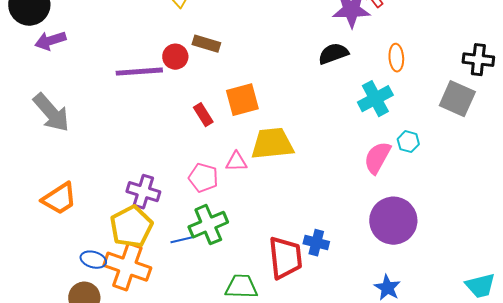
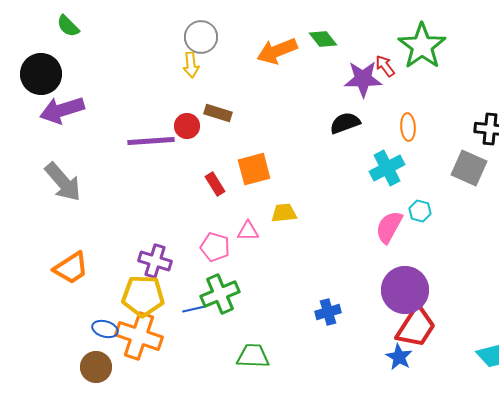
purple arrow: (50, 41) -> (62, 110), size x1.4
yellow trapezoid: (272, 144) -> (284, 213), size x0.6
yellow pentagon: (131, 227) -> (143, 296), turned 30
blue cross: (316, 243) -> (328, 312), turned -30
red trapezoid: (285, 258) -> (416, 327), moved, turned 39

